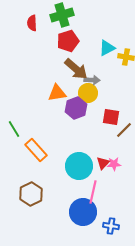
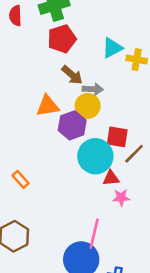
brown arrow: (76, 69) -> (72, 75), size x0.7
orange rectangle: (36, 150) -> (21, 179), size x0.6
red triangle: (103, 163) -> (111, 178), moved, turned 40
cyan circle: (79, 166) -> (95, 156), moved

